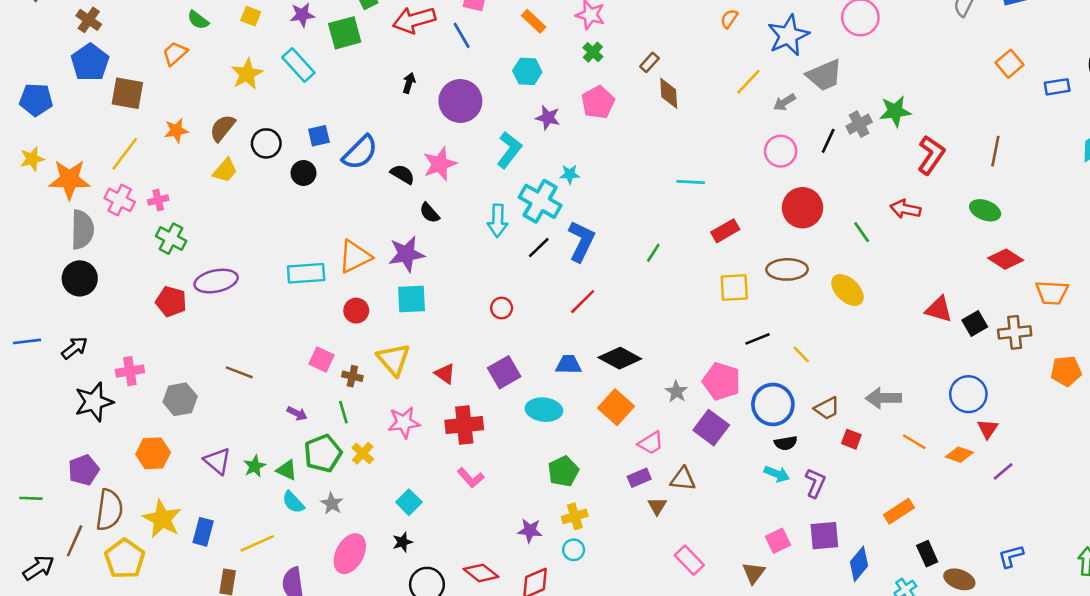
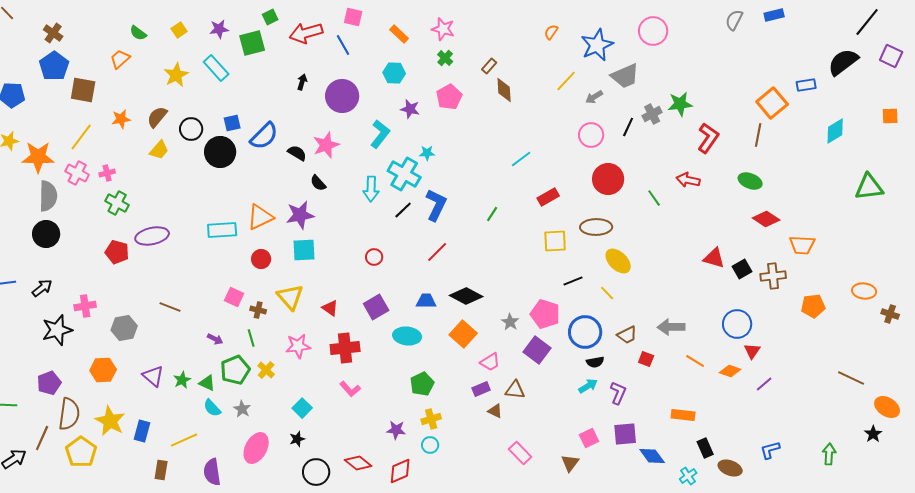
yellow square: (251, 16) -> (179, 30), turned 35
orange square: (1010, 64) -> (772, 103), moved, size x1.4
black circle: (304, 173) -> (220, 152), size x1.6
cyan line: (691, 182) -> (521, 159), turned -40
yellow ellipse: (847, 290) -> (618, 261), moved
cyan arrow: (777, 474) -> (588, 386), turned -54
brown triangle: (657, 506) -> (495, 411), turned -35
orange rectangle: (899, 511) -> (683, 415), turned 40
blue diamond: (859, 564) -> (652, 456), turned -76

